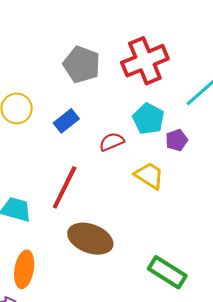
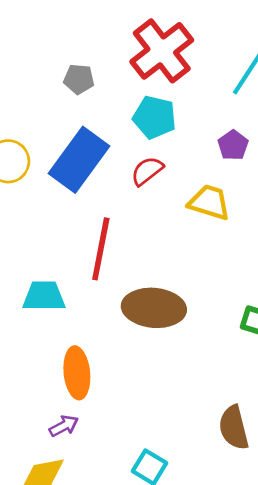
gray pentagon: (82, 65) -> (79, 79), size x0.6
cyan pentagon: (148, 119) -> (154, 117), moved
blue rectangle: (66, 121) -> (79, 160), size x1.8

